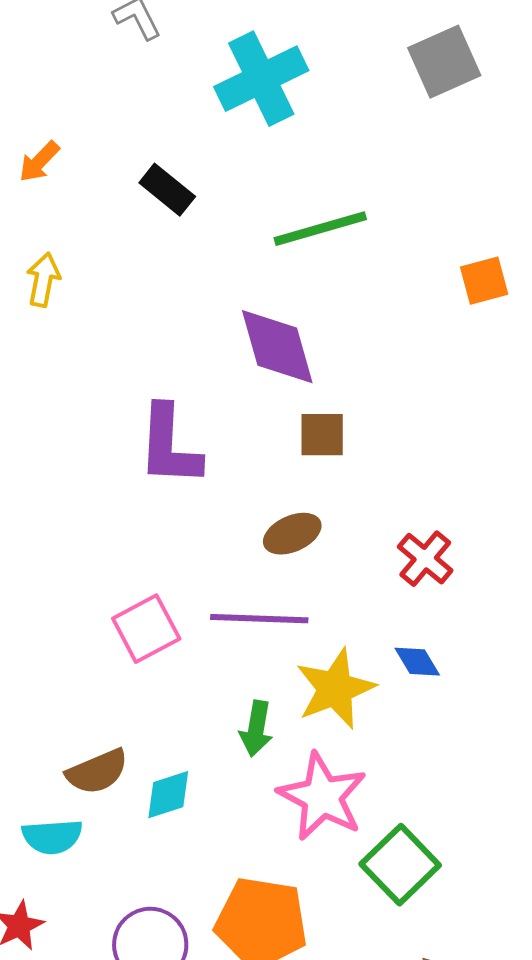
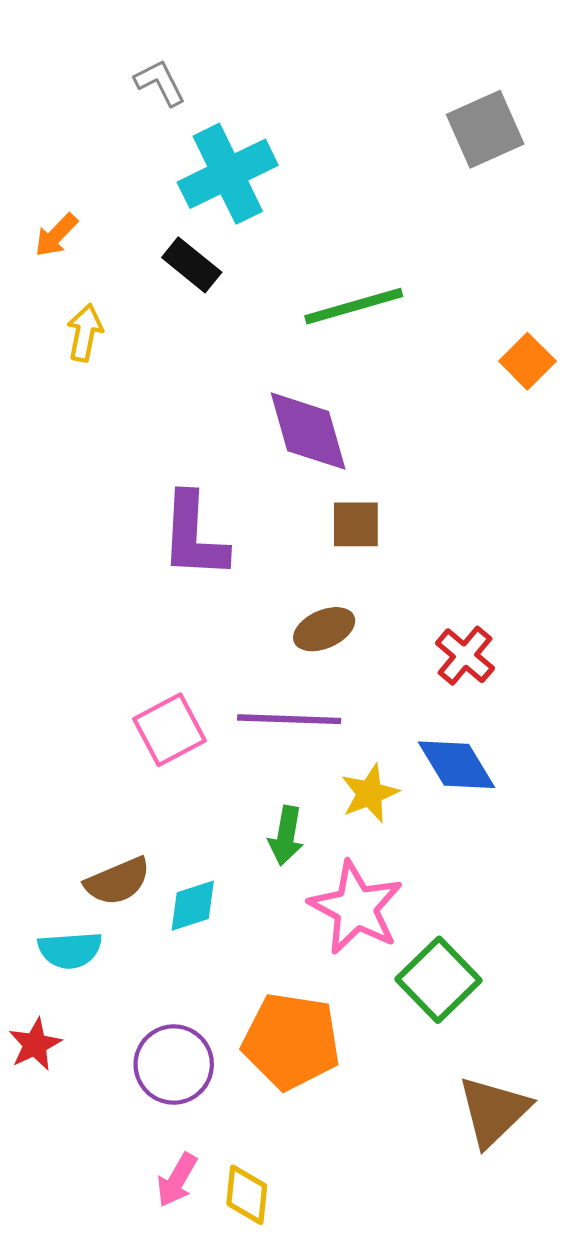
cyan cross: (261, 79) -> (228, 174), moved
yellow arrow: (43, 280) -> (85, 333), moved
orange square: (484, 281) -> (527, 361), turned -30
blue diamond: (417, 662) -> (457, 765), size x1.6
yellow star: (335, 689) -> (370, 793), size x0.7

